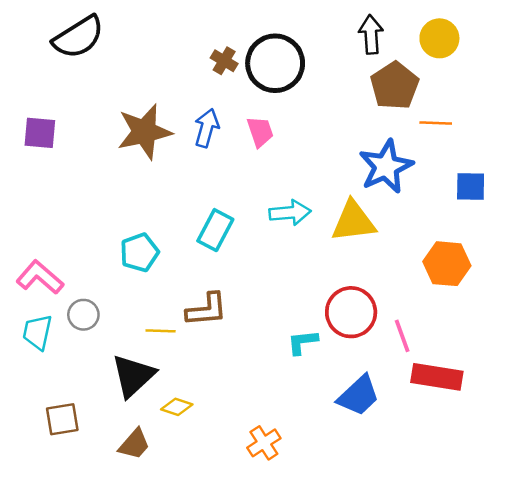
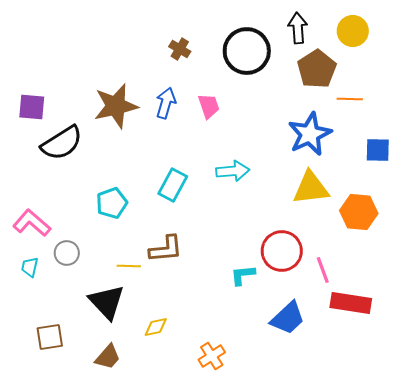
black semicircle: (78, 37) -> (62, 143), moved
black circle: (275, 63) -> (247, 51), moved
yellow triangle: (354, 221) -> (311, 188), moved
cyan trapezoid: (37, 332) -> (30, 267), size x0.7
black triangle: (133, 376) -> (107, 302), turned -30
yellow diamond: (177, 407) -> (156, 327), moved, turned -30

